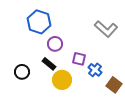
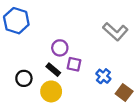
blue hexagon: (39, 22) -> (16, 21), moved
purple square: (79, 59) -> (74, 64), moved
yellow circle: (62, 80) -> (51, 91), moved

